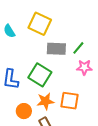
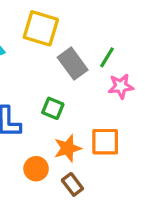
gray rectangle: (56, 49) -> (73, 64), turned 60
green square: (40, 75) -> (53, 108), size x0.6

